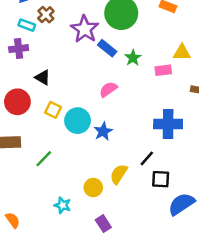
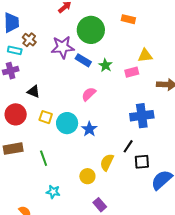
purple star: (85, 29) -> (63, 47), turned -30
green line: (44, 159) -> (44, 158), turned -56
cyan star: (63, 205) -> (53, 192), moved

